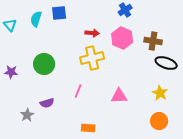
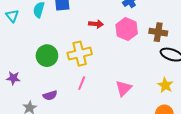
yellow cross: (92, 58) -> (80, 54), moved
purple star: (11, 72) -> (13, 78), moved
pink triangle: (119, 96) -> (124, 88), turned -42

